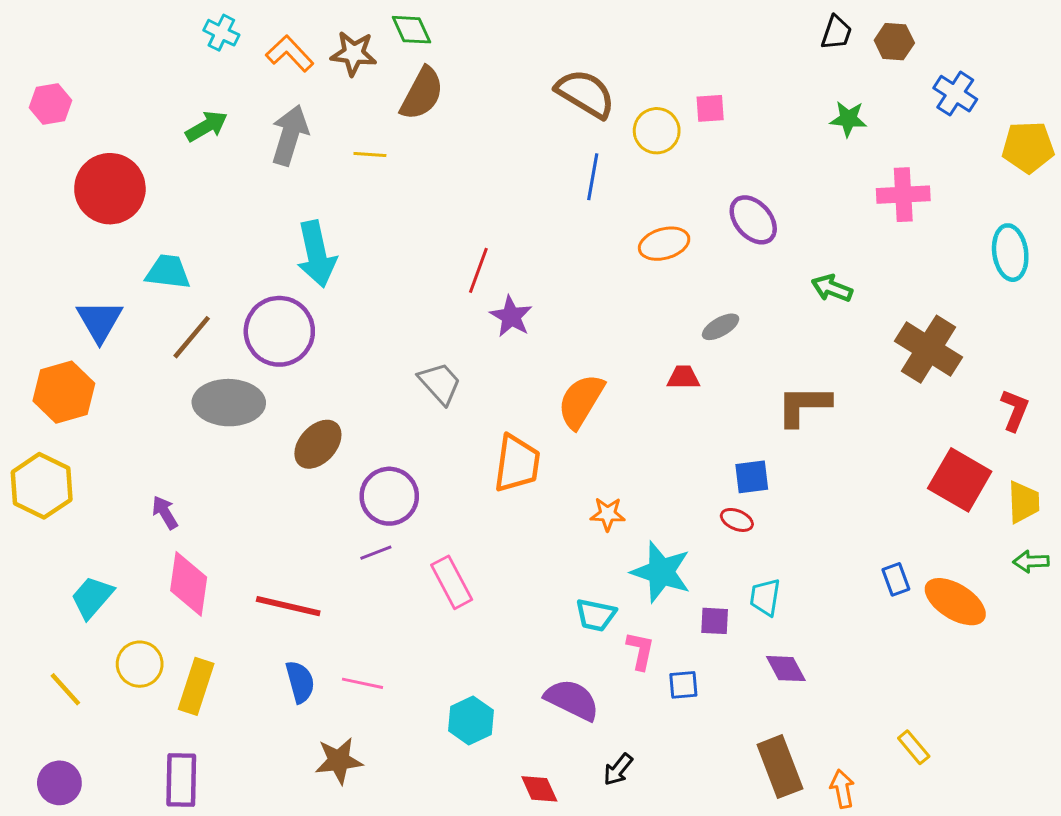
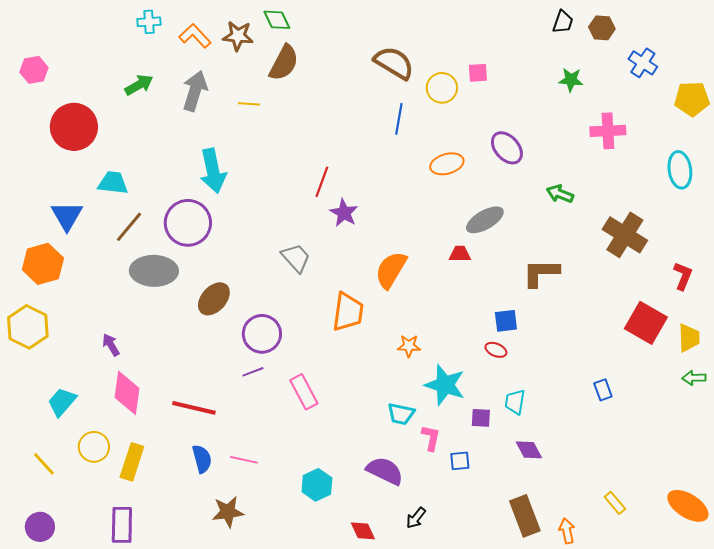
cyan cross: (221, 33) -> (149, 22), turned -30
gray ellipse: (721, 327) -> (485, 220), size x1.5
orange ellipse: (955, 602) -> (688, 506), moved

